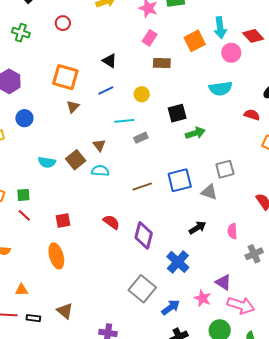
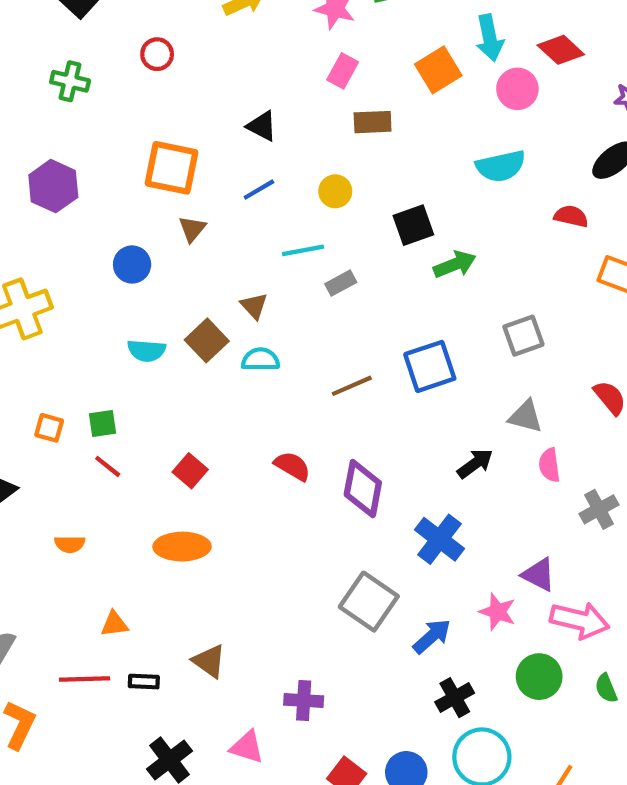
blue circle: (24, 118) -> (132, 264), moved
gray triangle: (209, 192) -> (526, 416), moved
red square: (63, 220) -> (190, 471), turned -35
orange ellipse: (56, 256) -> (182, 547), turned -70

